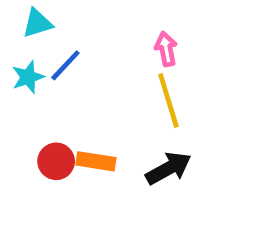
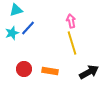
orange rectangle: (96, 161) -> (50, 71), moved
black arrow: (168, 168) -> (89, 72), moved

